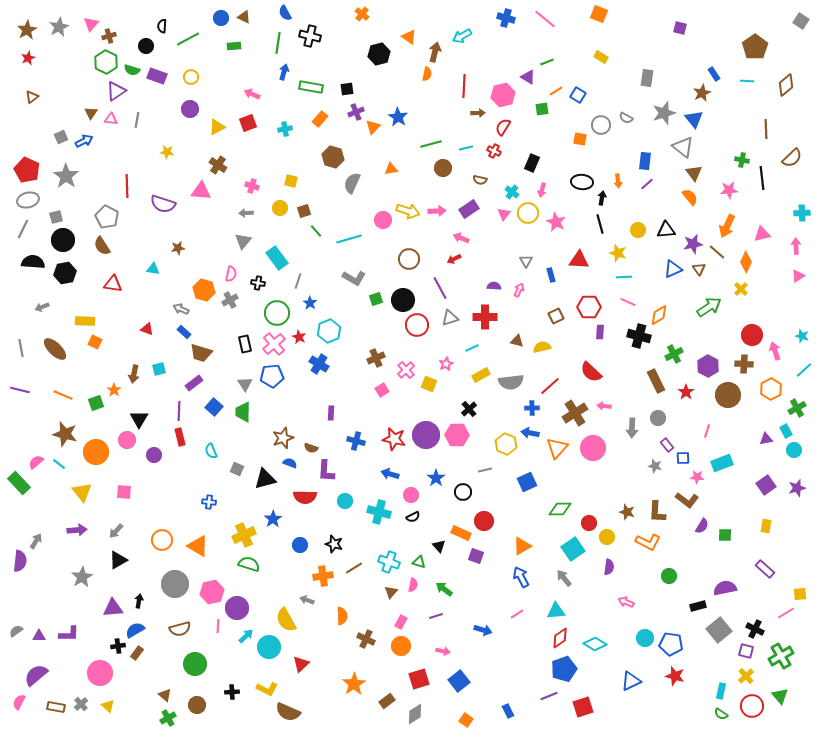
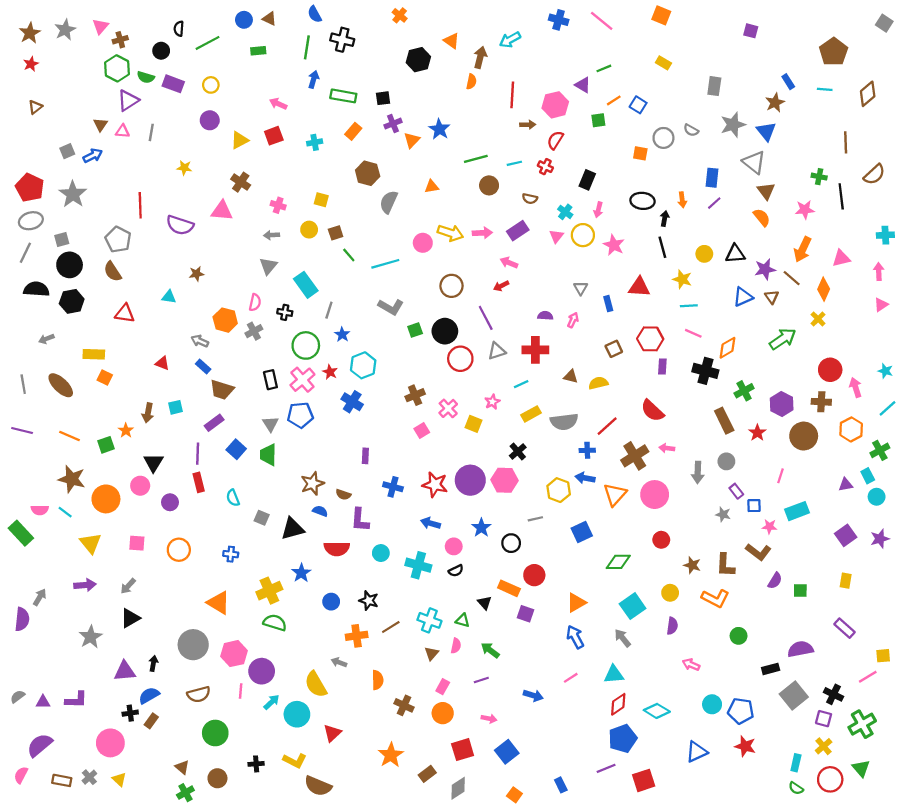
pink semicircle: (36, 462) -> (40, 510), turned -140
red circle: (589, 523) -> (661, 540), moved
orange circle: (162, 540) -> (179, 550), moved

